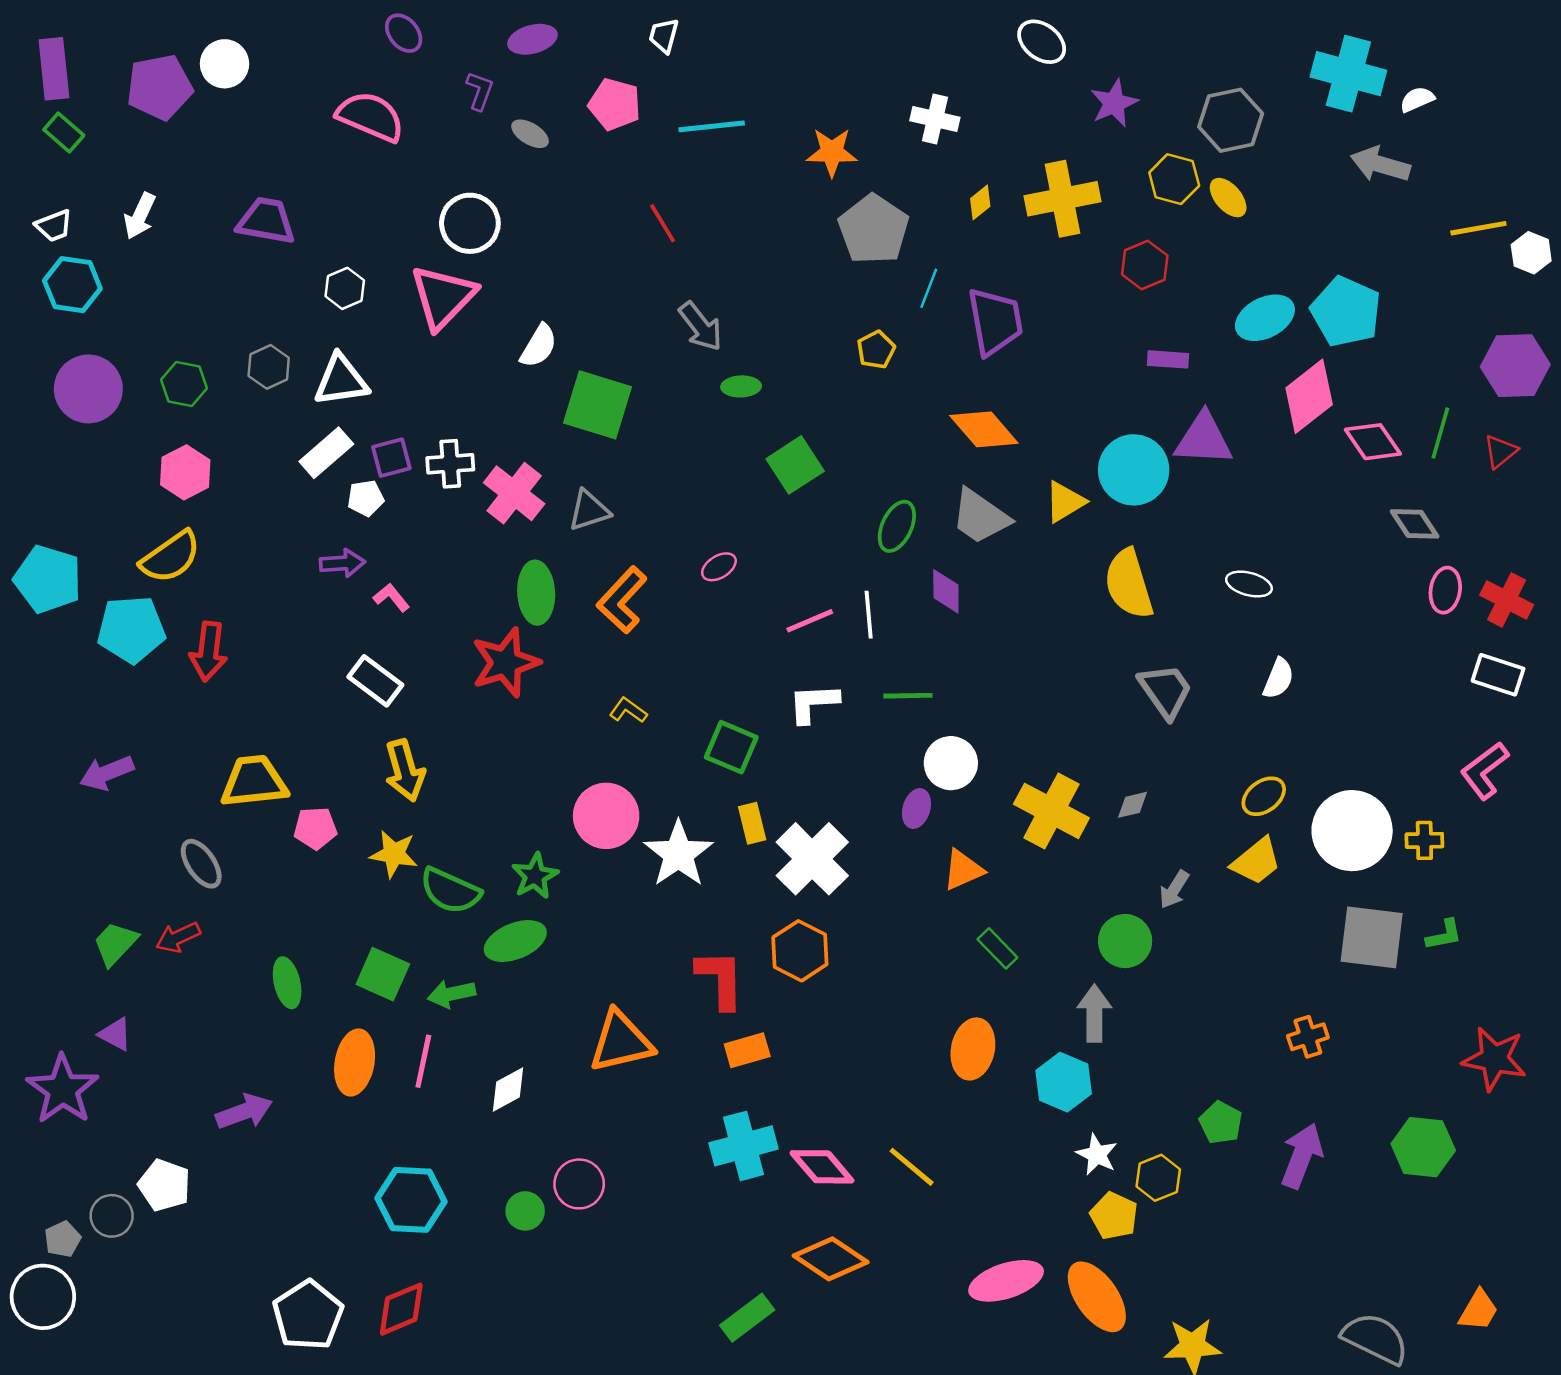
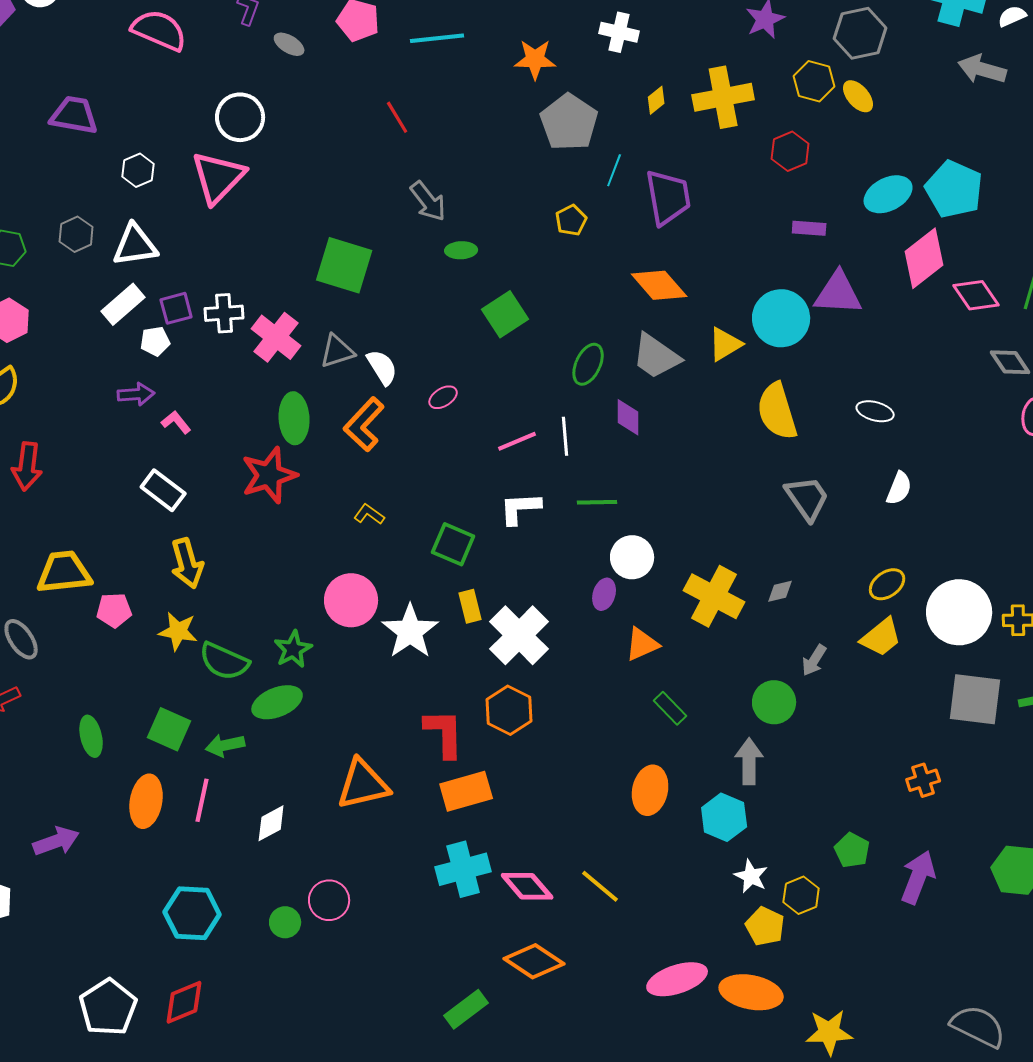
white semicircle: (539, 346) -> (382, 367), moved, turned -63
orange rectangle: (747, 1050) -> (466, 791), size x1.4
orange ellipse: (1097, 1297) -> (751, 992), turned -44

